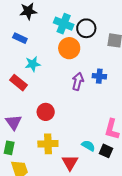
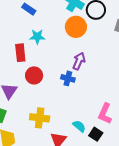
blue cross: (99, 76) -> (68, 78), moved
red rectangle: (18, 83) -> (20, 53), turned 36
red circle: (46, 112) -> (34, 75), moved

